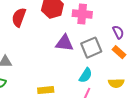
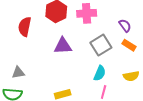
purple triangle: (64, 43) -> (63, 46), moved

